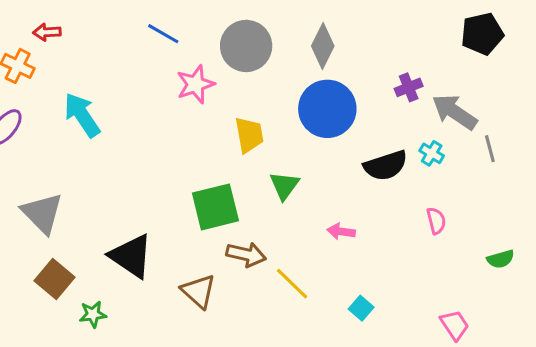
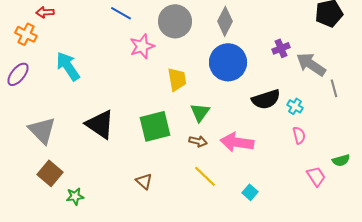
cyan cross: (432, 153) -> (295, 106), moved
pink arrow: (341, 231) -> (237, 142), size x1.8
brown arrow: (246, 254) -> (198, 141), moved, size x0.7
black triangle: (131, 256) -> (100, 124), moved
brown triangle: (199, 291) -> (144, 181), size x0.7
pink trapezoid: (455, 325) -> (316, 176), moved

